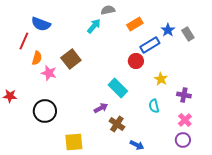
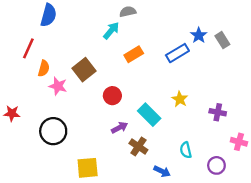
blue semicircle: (41, 24) -> (48, 15), moved, turned -96
orange rectangle: (135, 24) -> (134, 54), moved
red circle: (136, 61) -> (112, 96), moved
yellow star: (161, 79) -> (180, 99), moved
cyan rectangle: (118, 88) -> (149, 115), moved
cyan semicircle: (154, 106) -> (186, 150), moved
pink cross: (185, 120) -> (239, 142), moved, turned -32

